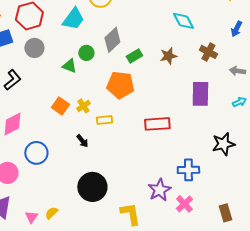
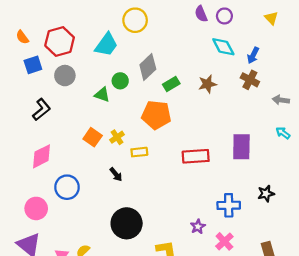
blue arrow: (236, 29) -> (253, 55), moved
purple rectangle: (200, 94) -> (241, 147), moved
cyan arrow: (239, 102) -> (283, 133), turned -120
black star: (223, 144) -> (266, 194), moved, size x0.7
purple star: (159, 190) -> (198, 227), size x0.6

